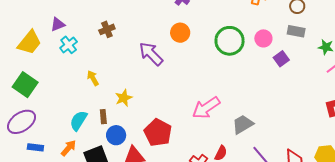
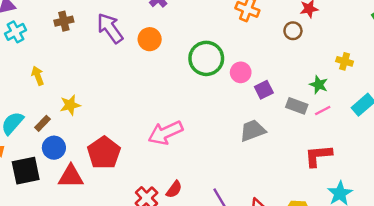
gray rectangle: (296, 31) -> (297, 106), moved
pink circle: (263, 38) -> (241, 72), moved
purple arrow: (151, 54) -> (110, 28), moved
brown rectangle: (103, 117) -> (43, 123), turned 40
gray trapezoid: (243, 124) -> (253, 131), moved

